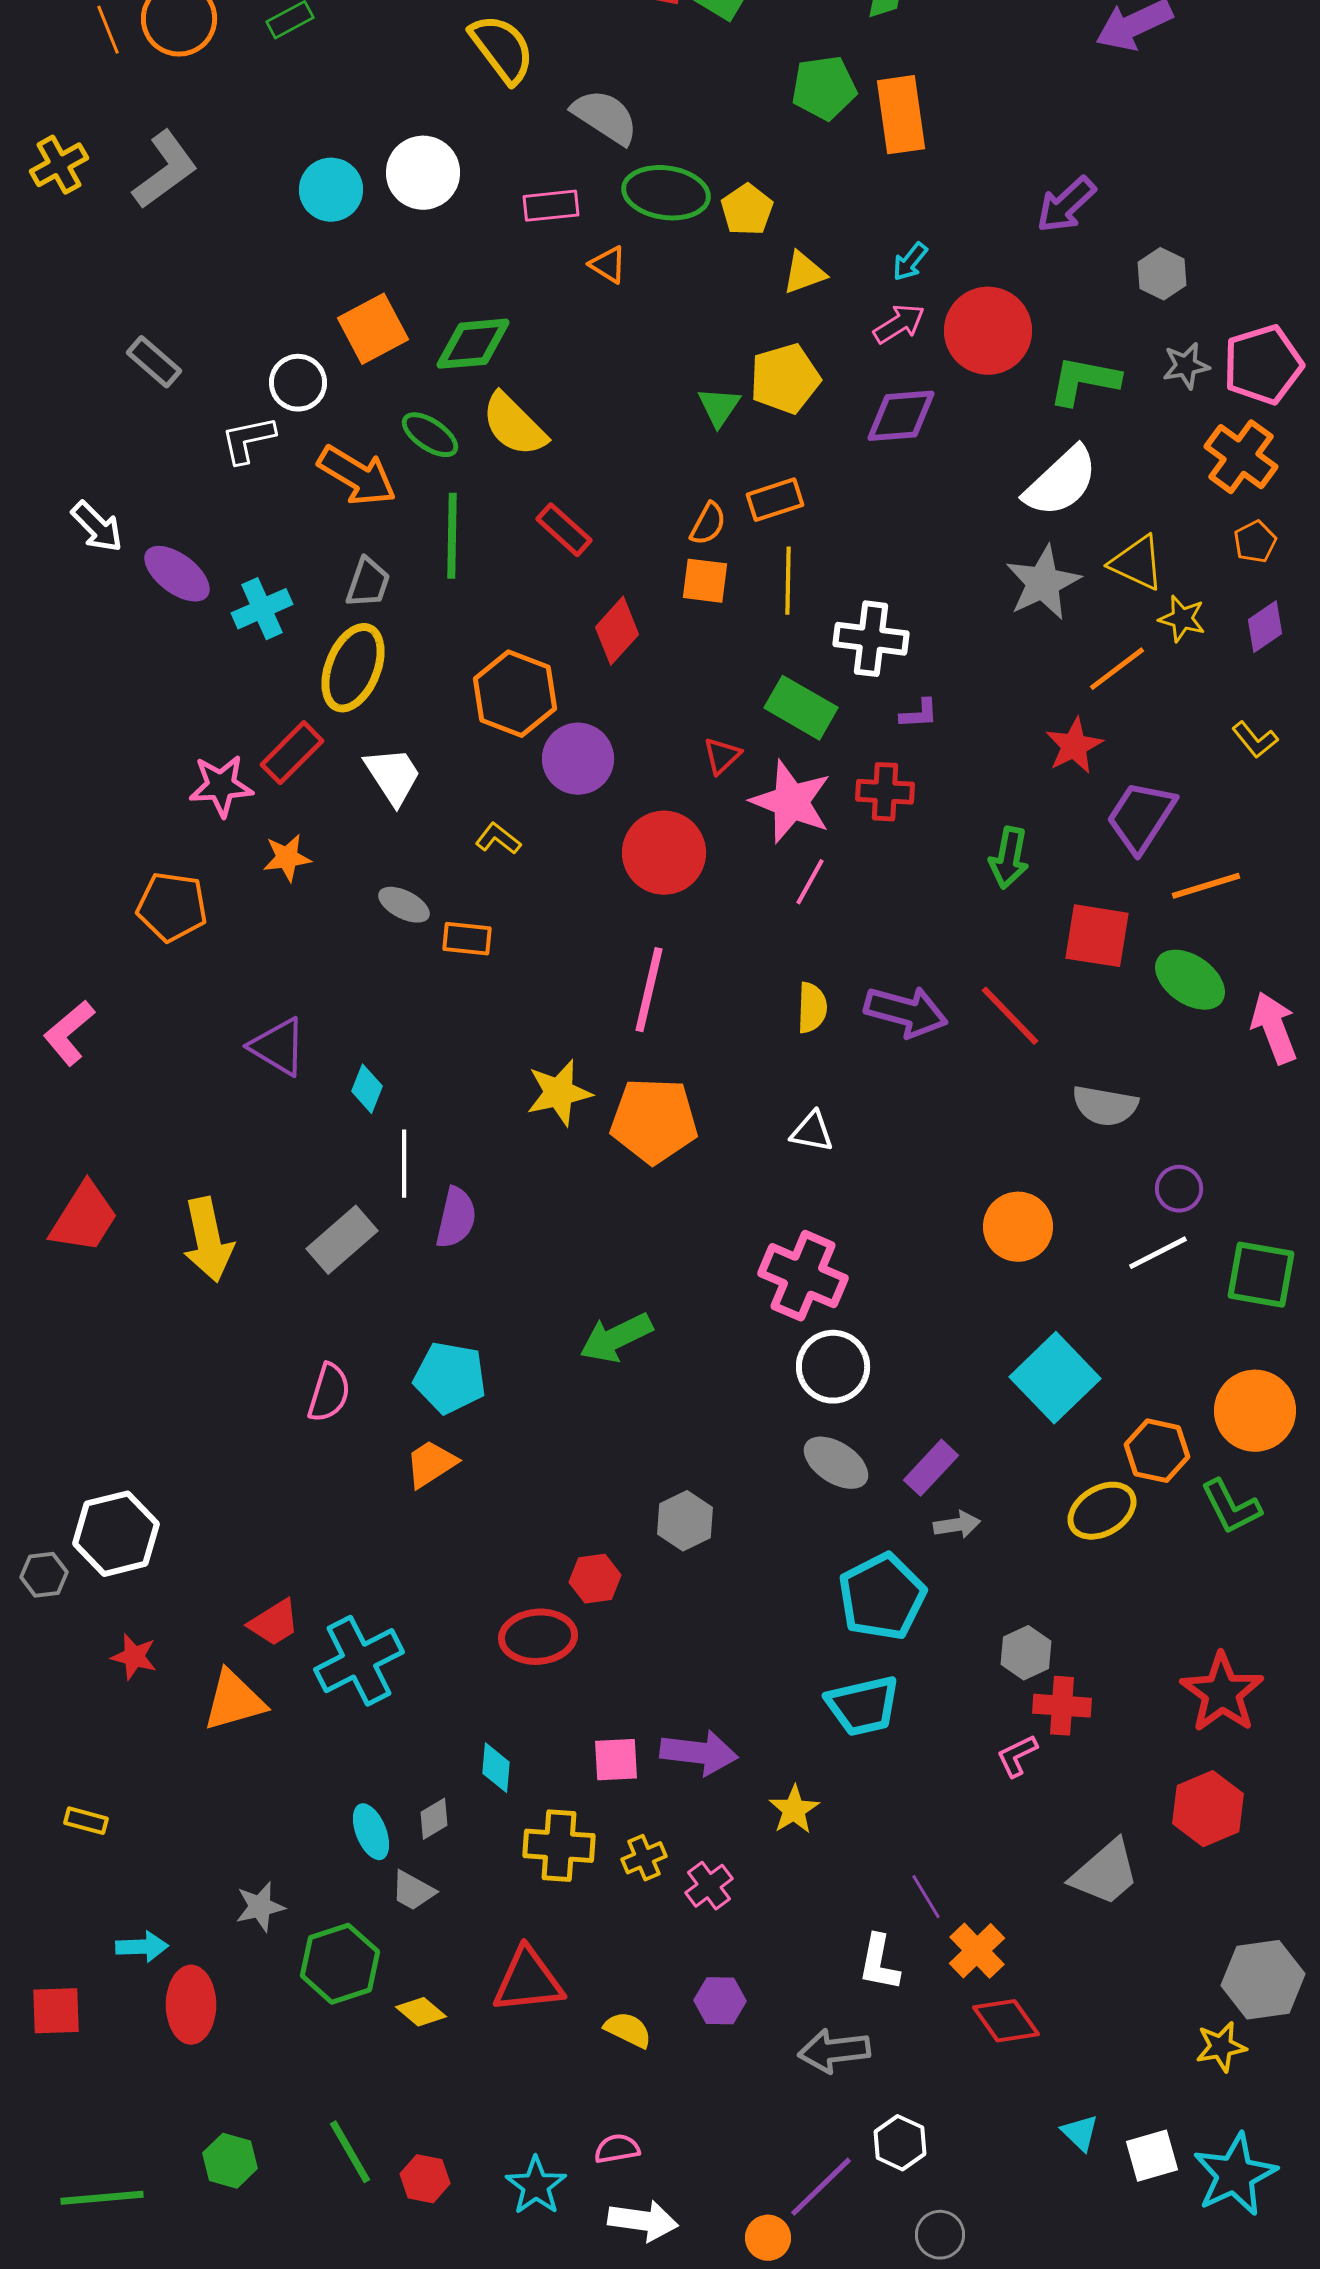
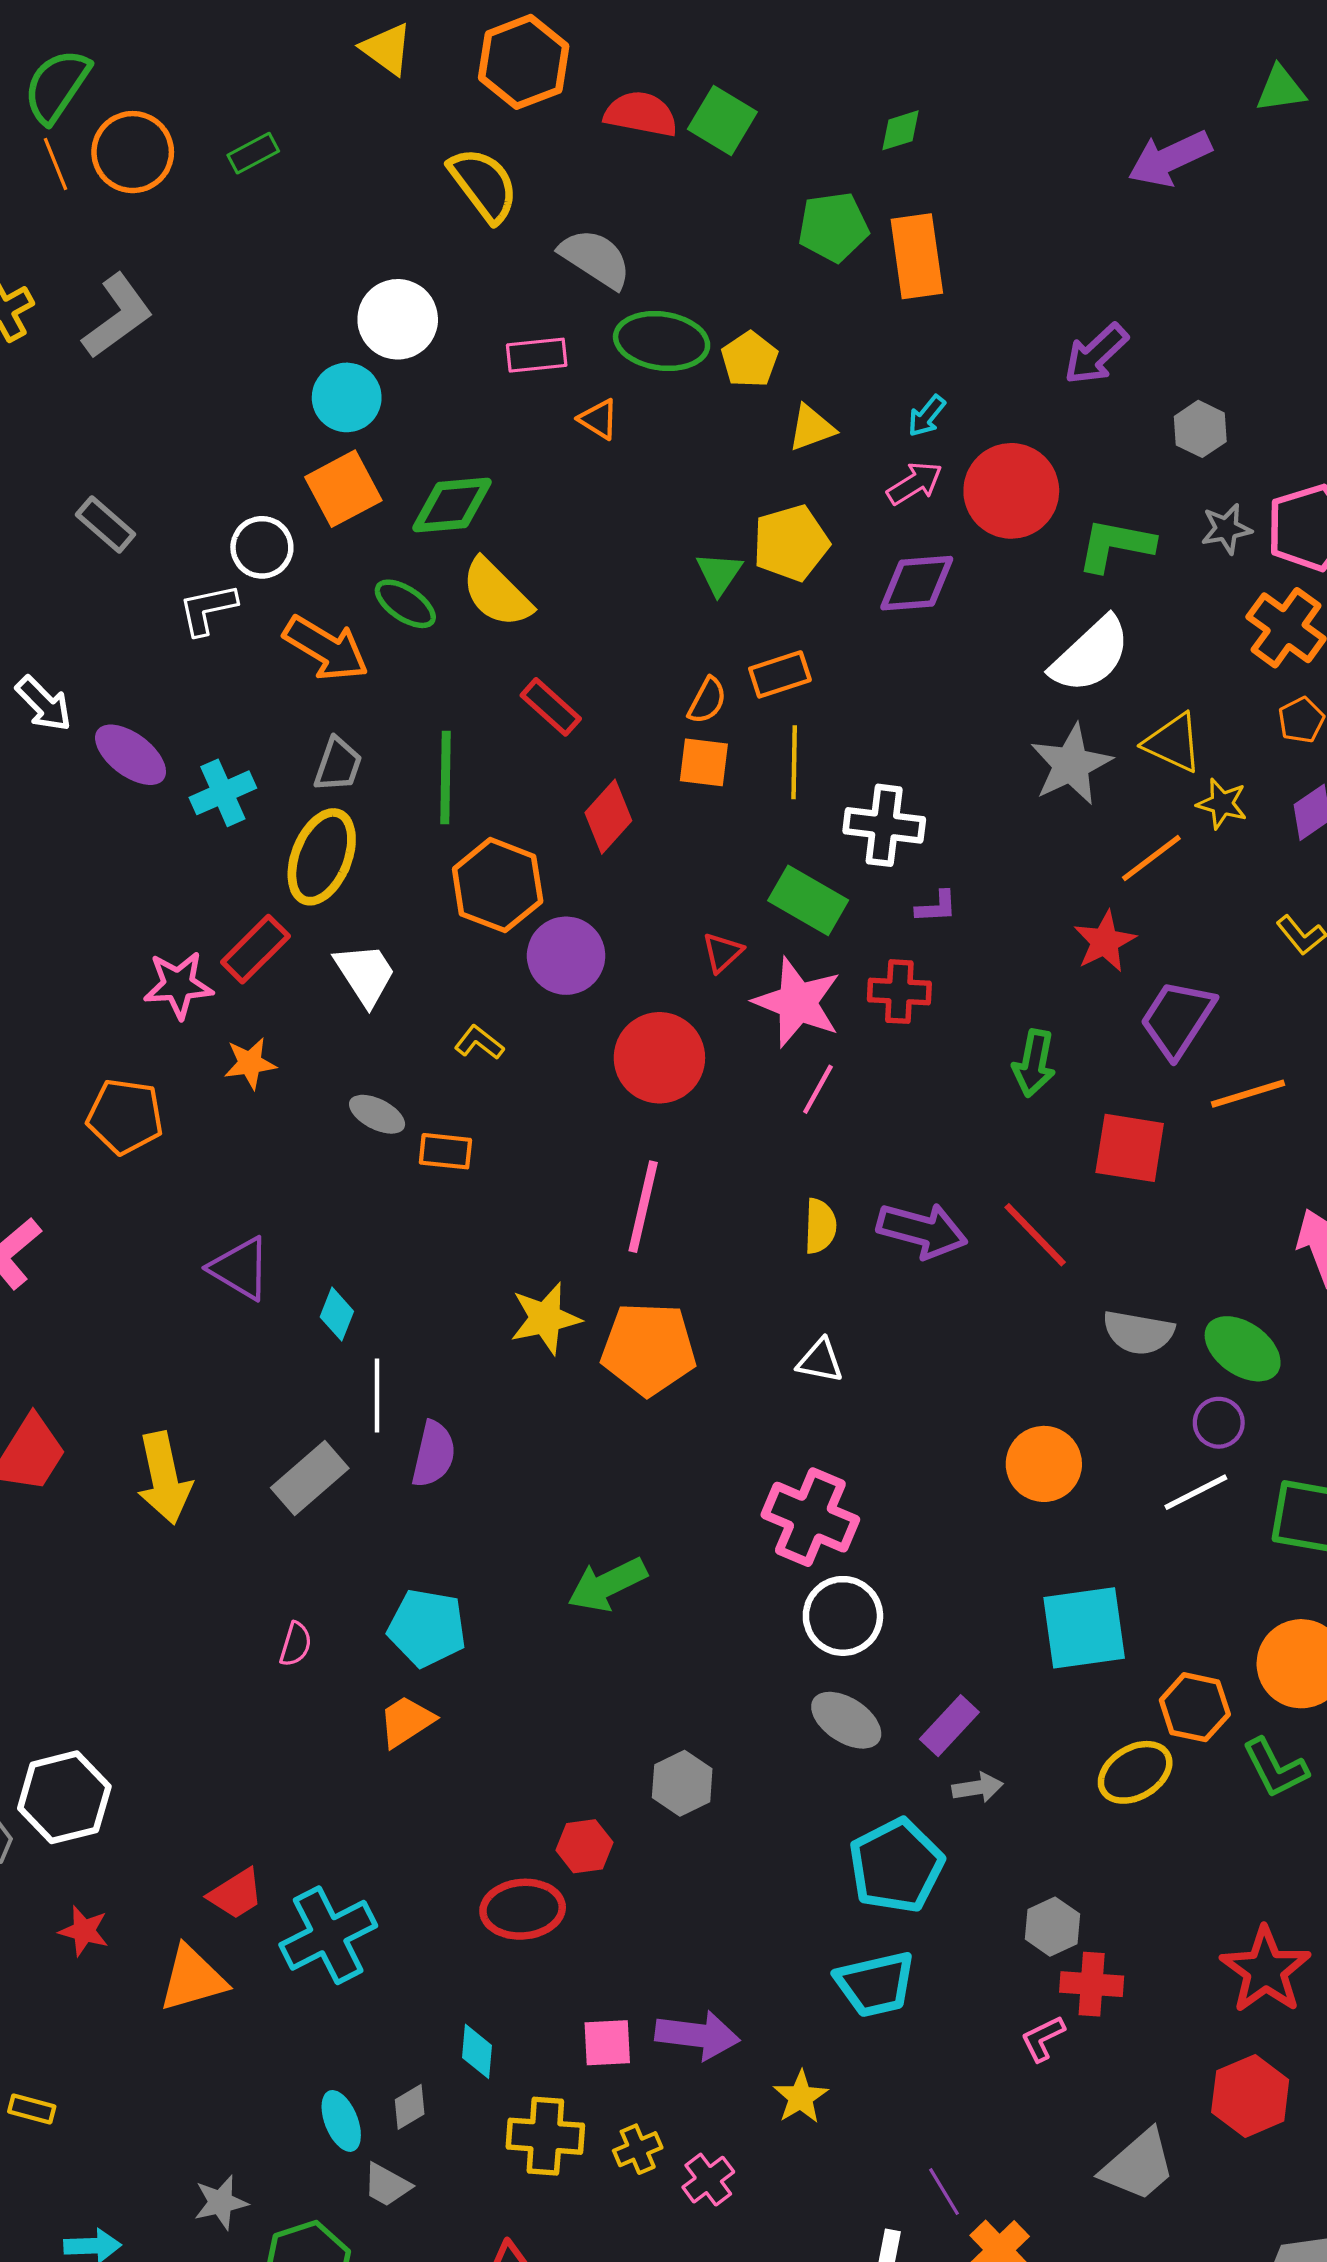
cyan circle: (331, 190) -> (347, 397), moved
green line: (452, 536) -> (445, 778), moved
green ellipse: (1190, 980) -> (1243, 1349), moved
cyan square: (1055, 1378) -> (1084, 1628), turned 36
pink semicircle: (329, 1393) -> (296, 1644), size x0.7

